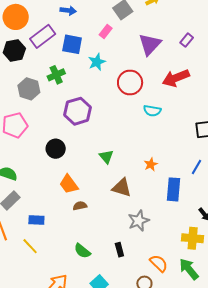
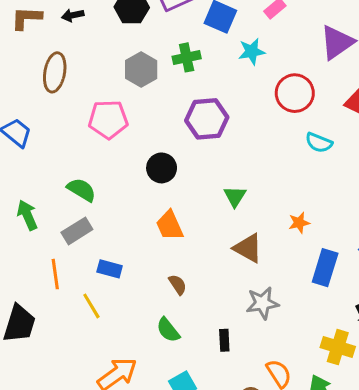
brown semicircle: (80, 206) -> (178, 285), moved, turned 56

